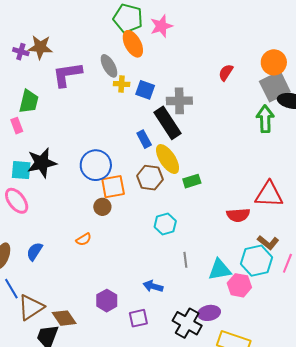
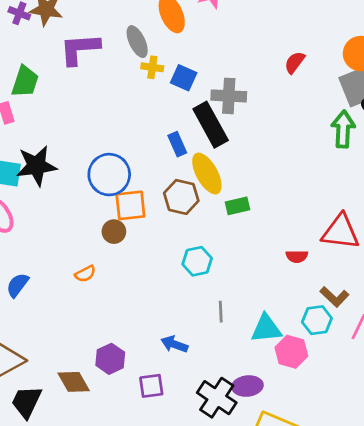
red semicircle: (238, 215) -> (297, 256), size x0.7
cyan hexagon: (257, 261) -> (317, 320), size x0.7
brown diamond: (64, 318) -> (74, 382), moved

